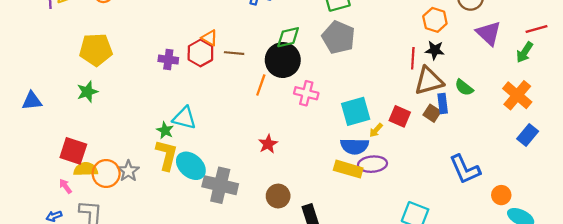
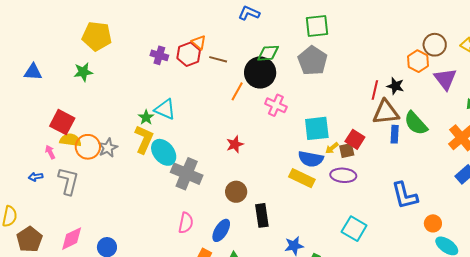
orange hexagon: (435, 20) -> (418, 61), moved
green semicircle: (464, 88) -> (416, 123), size x1.5
brown square: (432, 113) -> (347, 151), moved, turned 35
purple ellipse: (373, 164) -> (343, 175), moved

